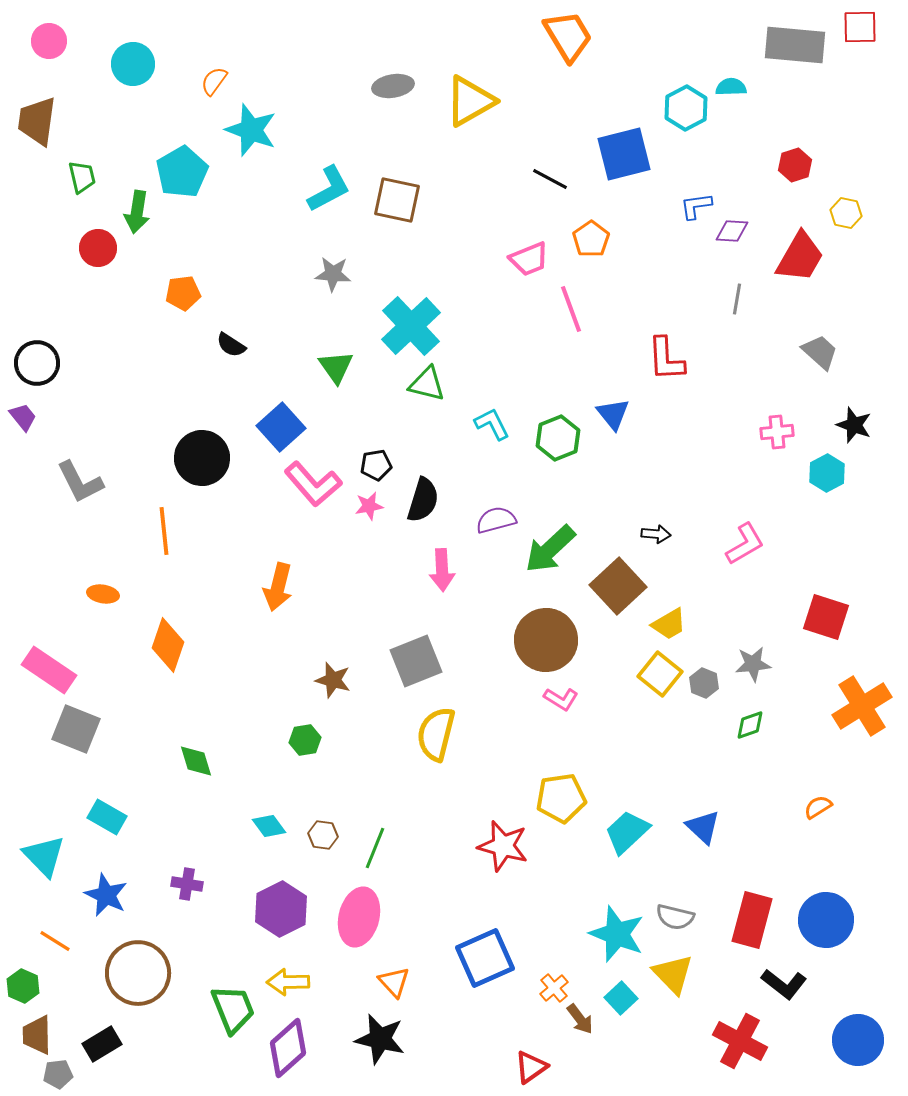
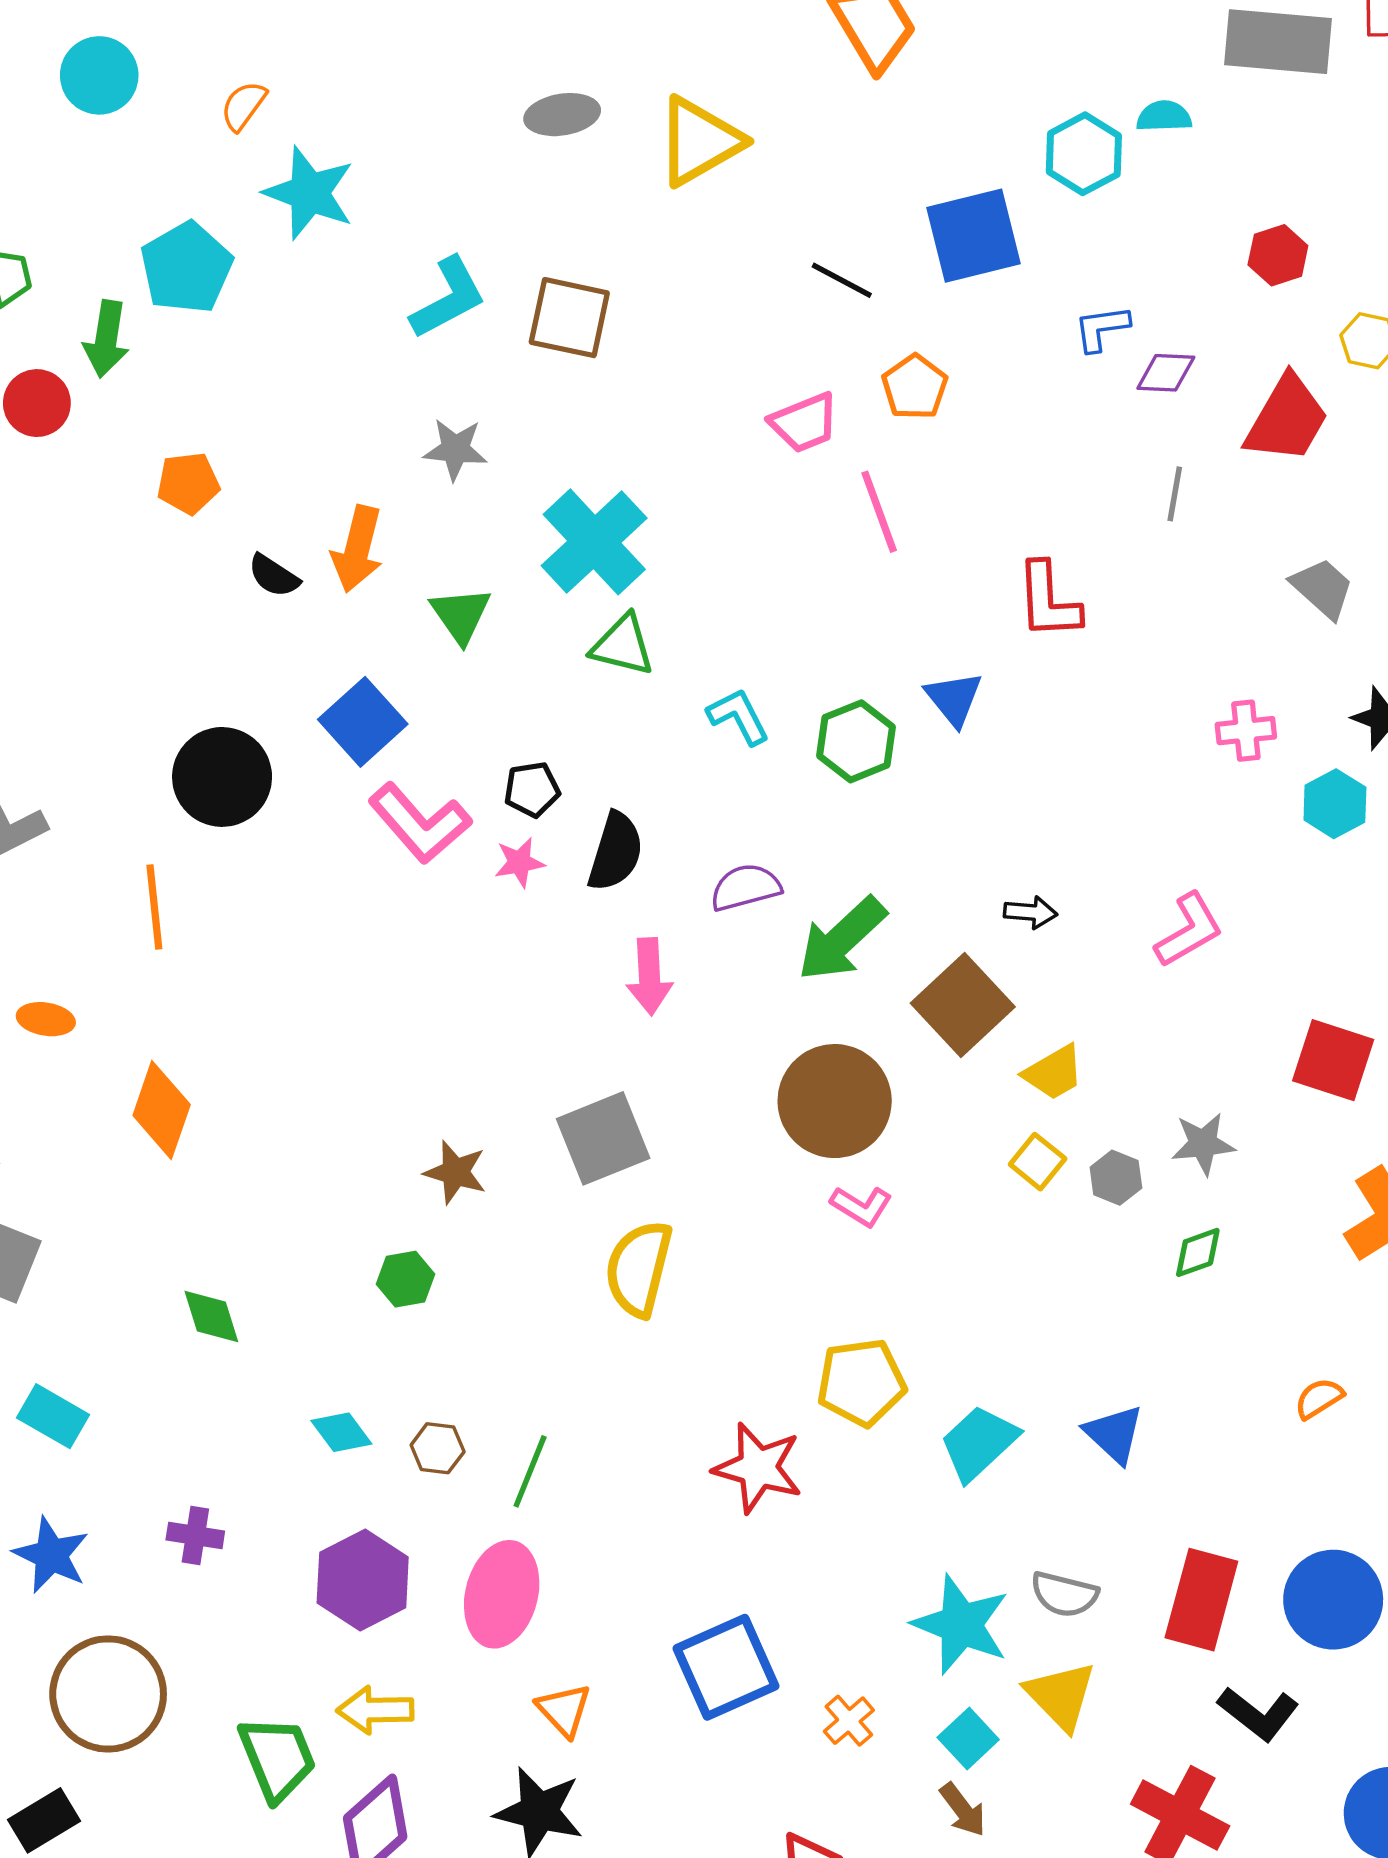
orange arrow: (278, 587) -> (357, 549), moved
yellow square: (660, 674) -> (1038, 1162), size x0.7
brown arrow: (580, 1019) -> (963, 1810), moved

